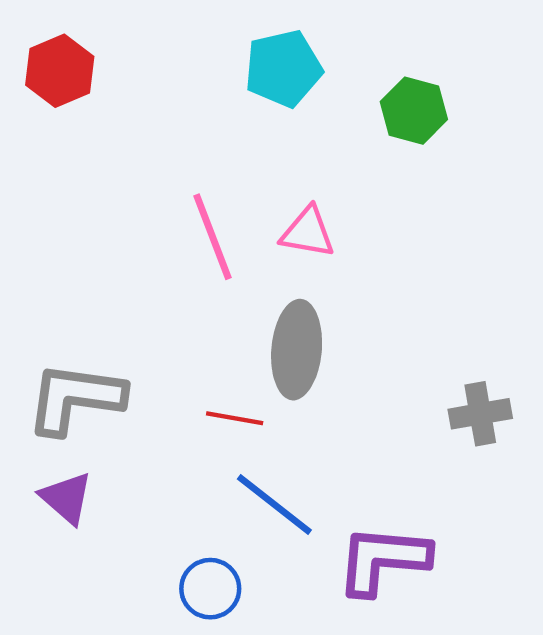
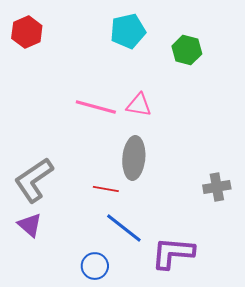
pink line: (212, 237) -> (96, 107), turned -54
gray L-shape: (75, 398) -> (34, 180), turned -42

